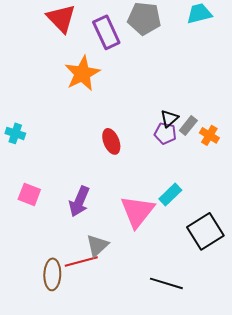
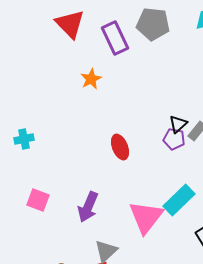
orange star: (82, 73) -> (91, 79), size x0.6
cyan cross: (15, 133) -> (24, 139), turned -30
cyan rectangle: (170, 194) -> (179, 200), size x1.4

